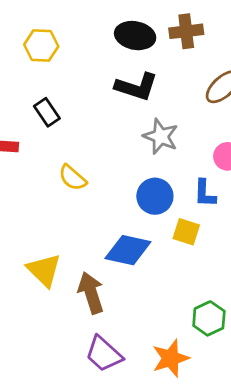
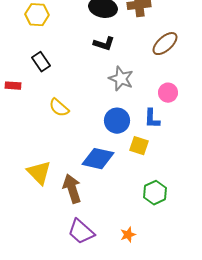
black L-shape: (136, 87) -> (104, 44), size x0.7
green hexagon: (209, 318) -> (155, 193), moved
orange star: (171, 358) -> (128, 235), size x0.6

